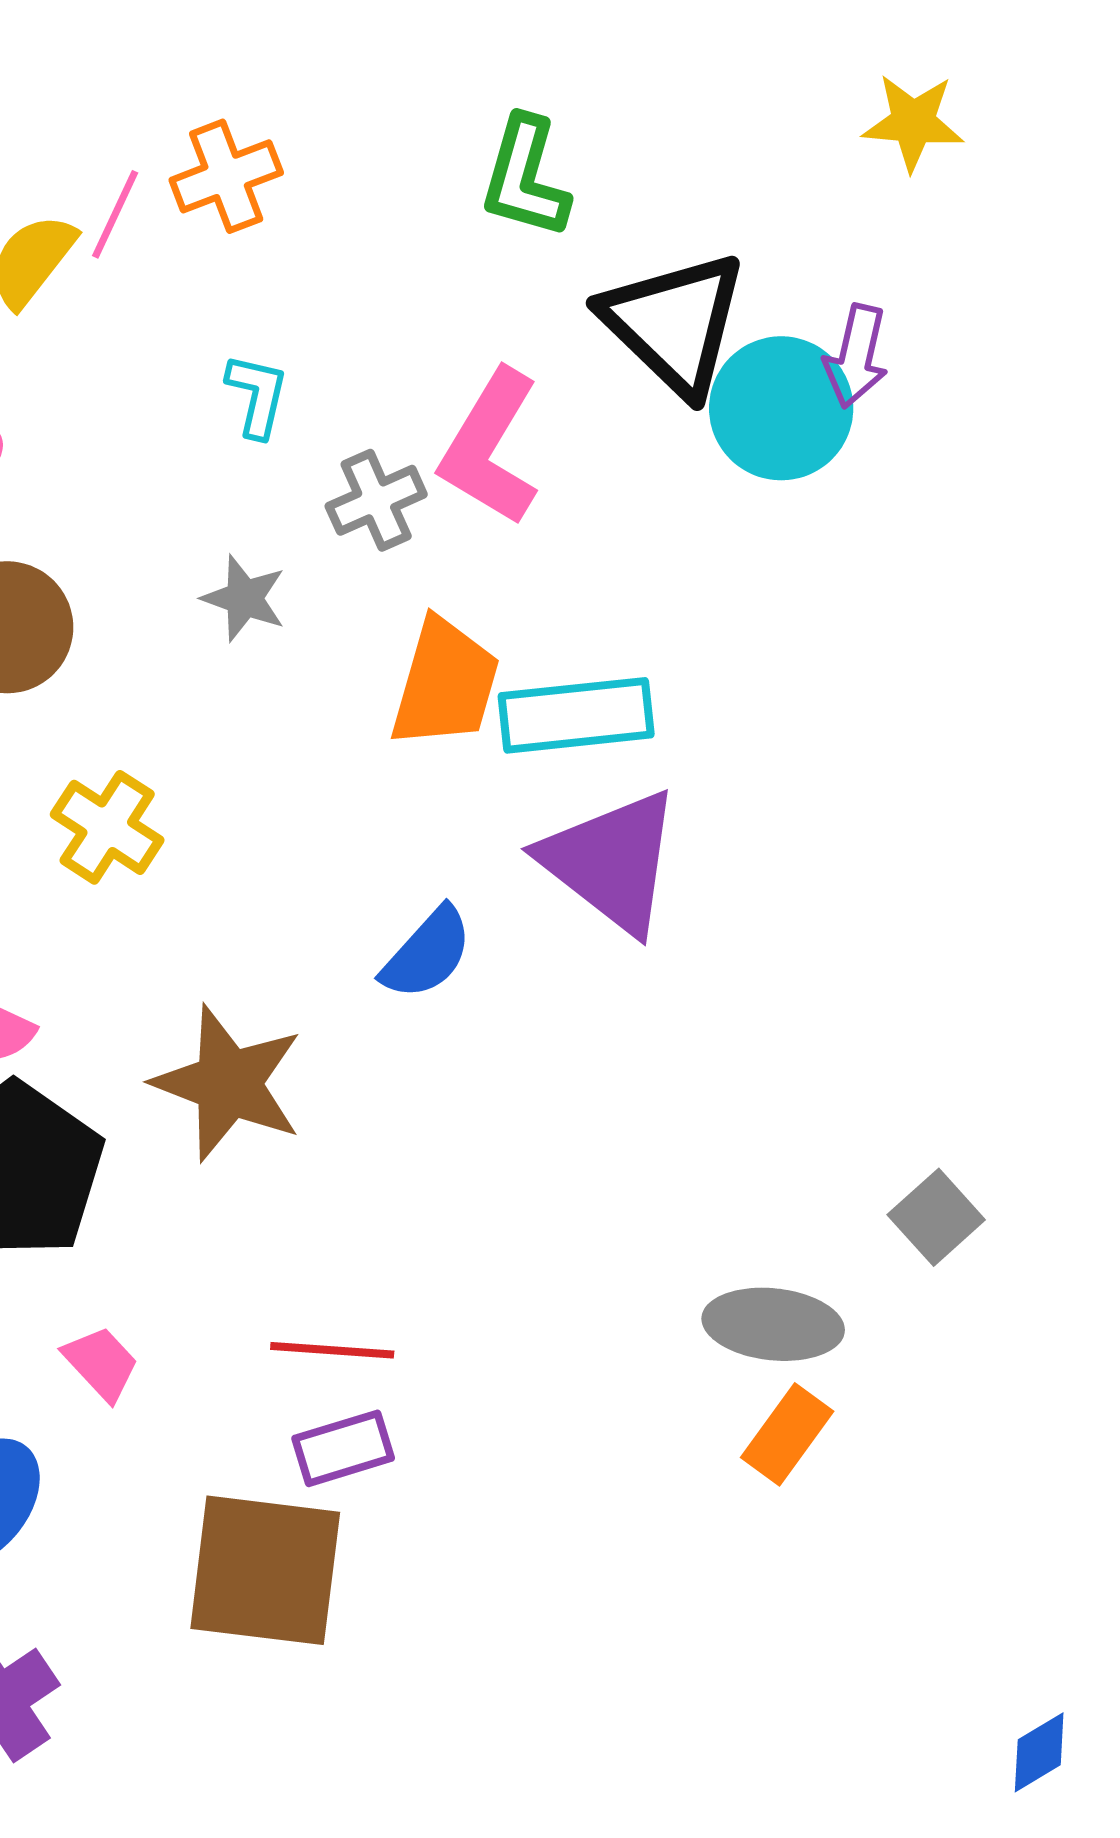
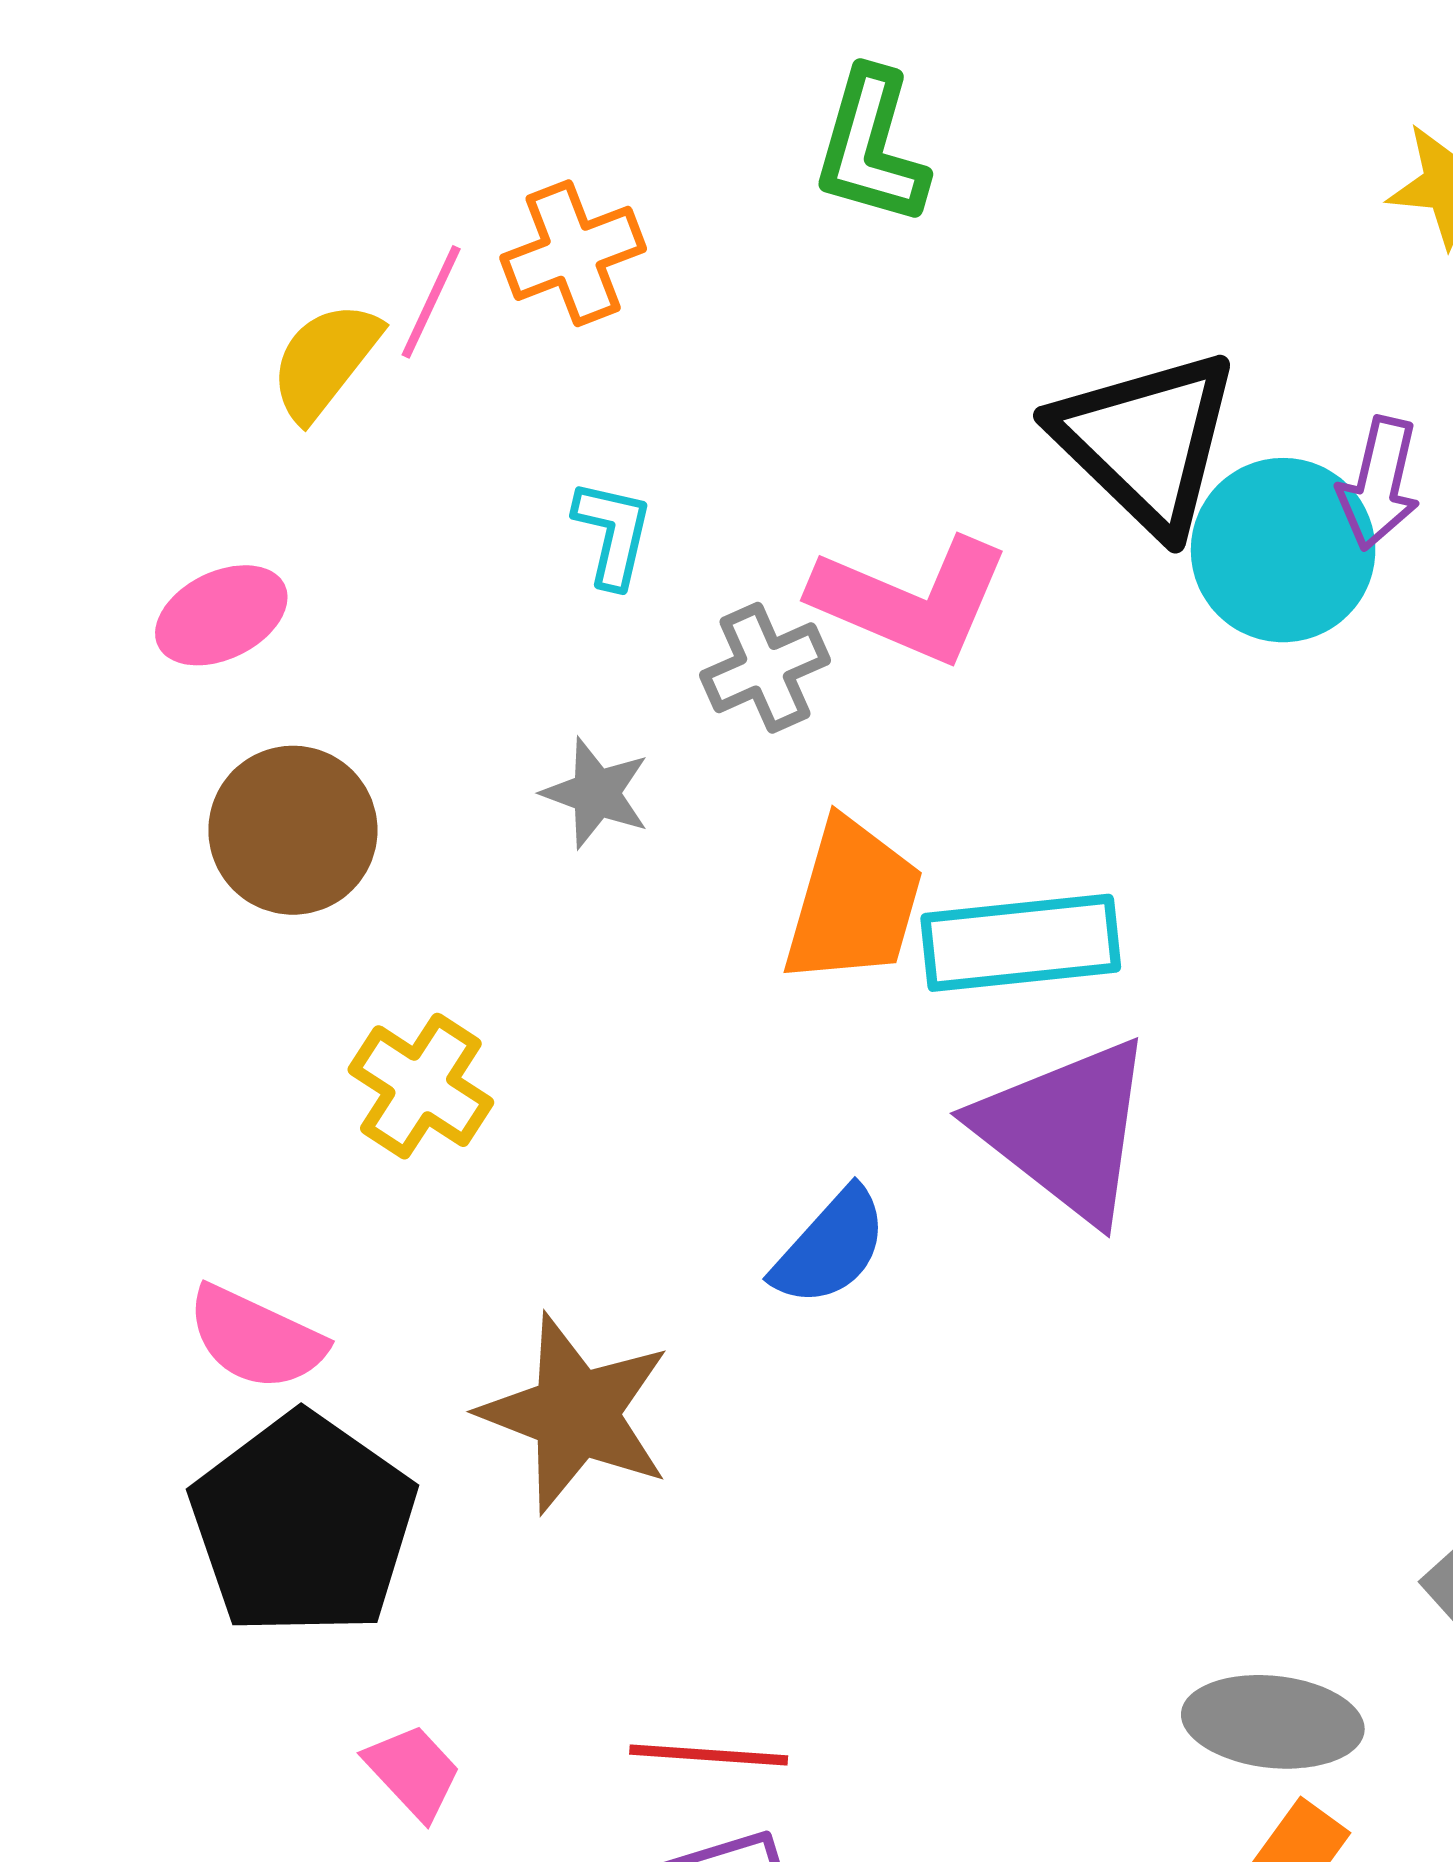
green L-shape: (525, 177) -> (871, 147), moved
pink L-shape: (490, 447) -> (911, 600), turned -98

